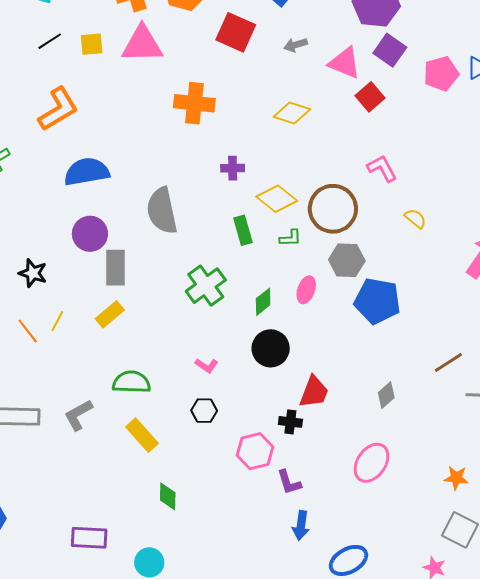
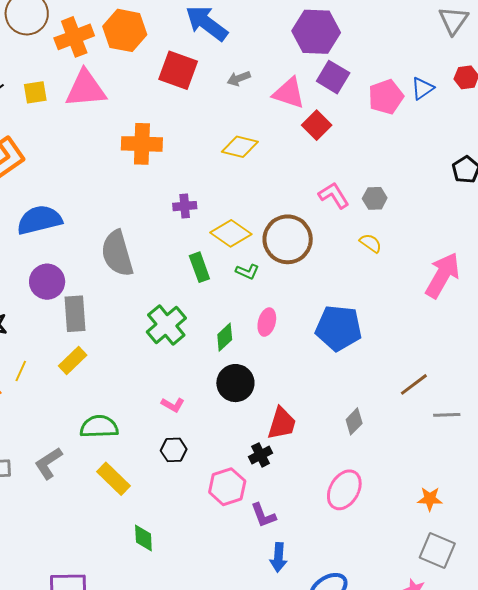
green L-shape: (290, 238) -> (247, 272), turned 30
gray hexagon: (347, 260) -> (375, 198), moved, size x0.7
black cross: (290, 422) -> (261, 455), turned -30

